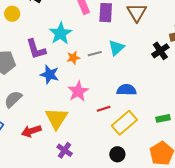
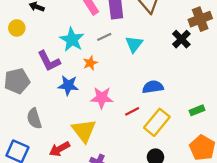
gray line: (95, 54) -> (104, 37), moved
pink star: (78, 91) -> (102, 98), turned -30
gray semicircle: (13, 99) -> (34, 119), turned -54

